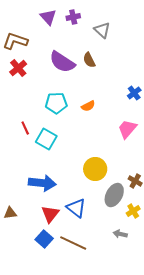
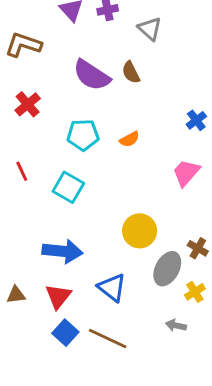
red cross: (18, 68) -> (28, 104), moved
red line: (25, 128) -> (22, 171), moved
red triangle: (50, 214) -> (58, 296), moved

